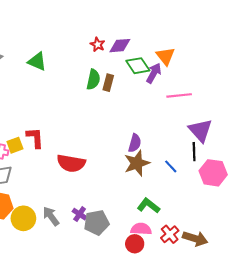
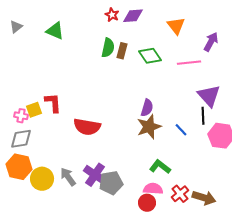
green diamond: (138, 66) -> (150, 56), moved
purple arrow: (154, 73) -> (211, 42), moved
purple cross: (80, 214) -> (95, 175), size x1.6

